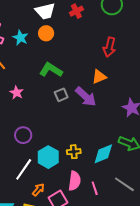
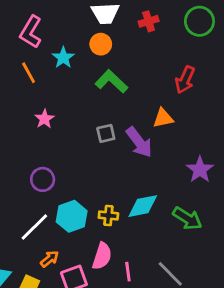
cyan star: (20, 38) -> (63, 58), moved
green L-shape: (51, 70) -> (111, 81), moved
cyan diamond: (103, 154) -> (143, 206), moved

